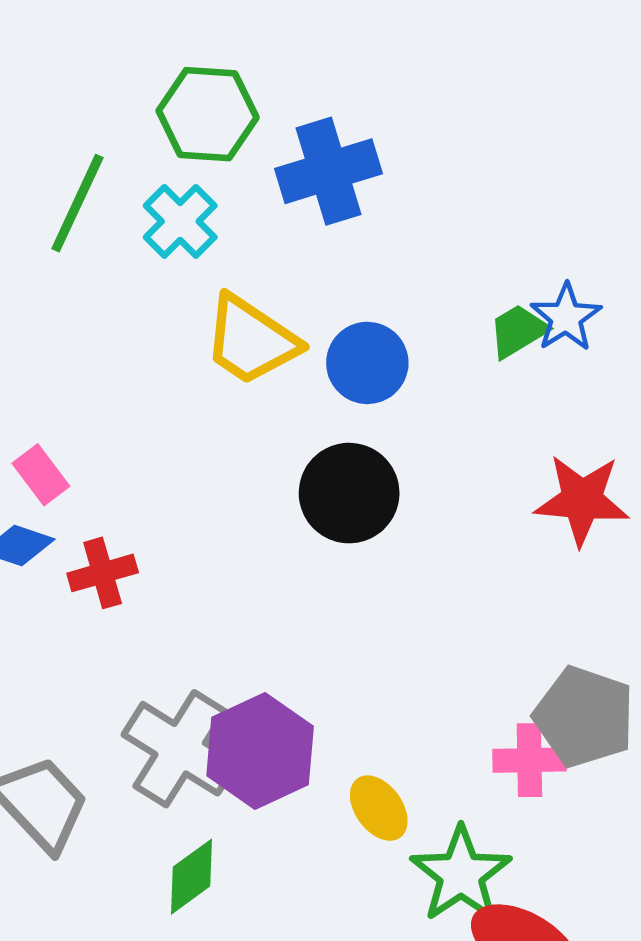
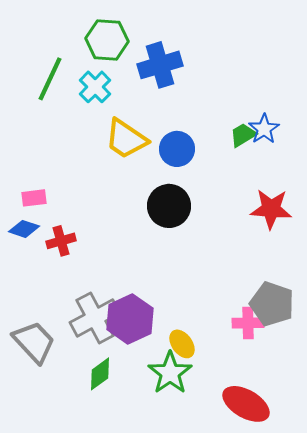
pink rectangle: (41, 475) -> (34, 198), turned -60
gray cross: (180, 749) -> (95, 318), turned 30
green star: (461, 874) -> (170, 373), moved

